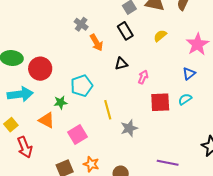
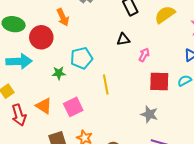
yellow semicircle: (160, 36) -> (165, 15), size x1.5
orange arrow: (96, 43) -> (63, 17), moved
orange triangle: (47, 120) -> (44, 106), moved
gray star: (129, 128) -> (149, 114), moved, turned 30

